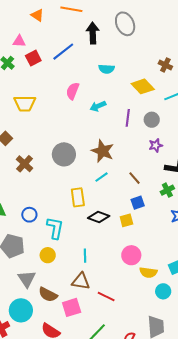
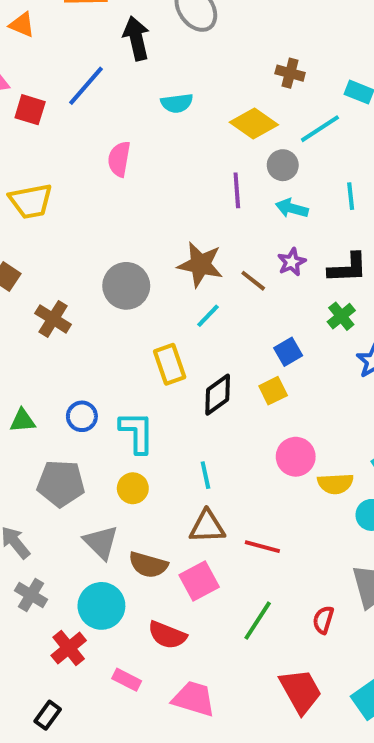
red square: (33, 58) -> (30, 110), turned -35
cyan arrow: (98, 106) -> (292, 208), moved, turned 49
gray circle: (152, 120) -> (283, 165), moved
purple star: (156, 145) -> (292, 262), moved
brown line: (135, 178) -> (253, 281), moved
black diamond: (99, 217) -> (218, 395), turned -45

